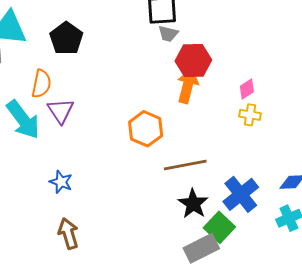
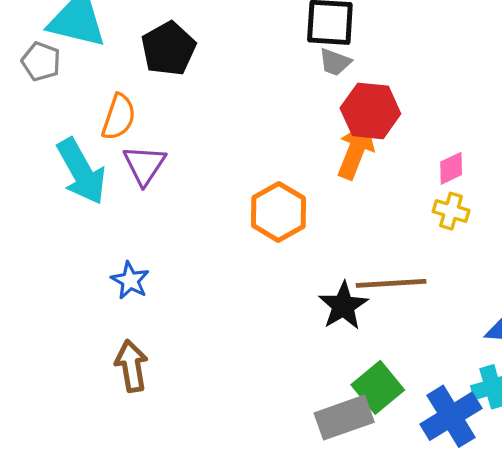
brown line: (185, 165) -> (391, 283), moved
blue cross: (241, 194) -> (451, 416), moved
black star: (193, 204) -> (343, 306), moved

